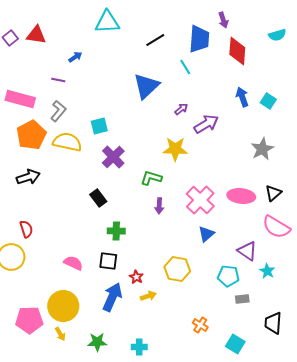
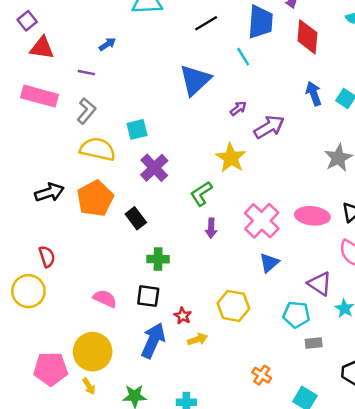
red triangle: (36, 35) -> (42, 48), moved
orange pentagon: (31, 135) -> (95, 199), moved
yellow star: (175, 149) -> (231, 158), turned 30
green L-shape: (151, 178) -> (201, 194), turned -50

